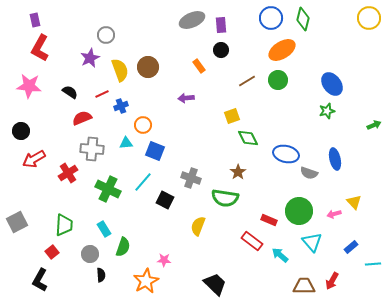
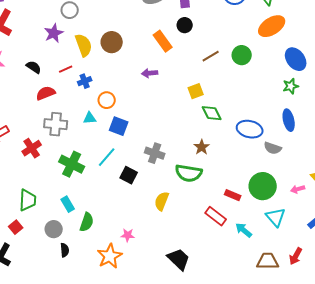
orange ellipse: (282, 50) -> (272, 26), moved
orange rectangle: (199, 66) -> (163, 41), size x1.5
blue ellipse: (335, 159) -> (289, 120), moved

